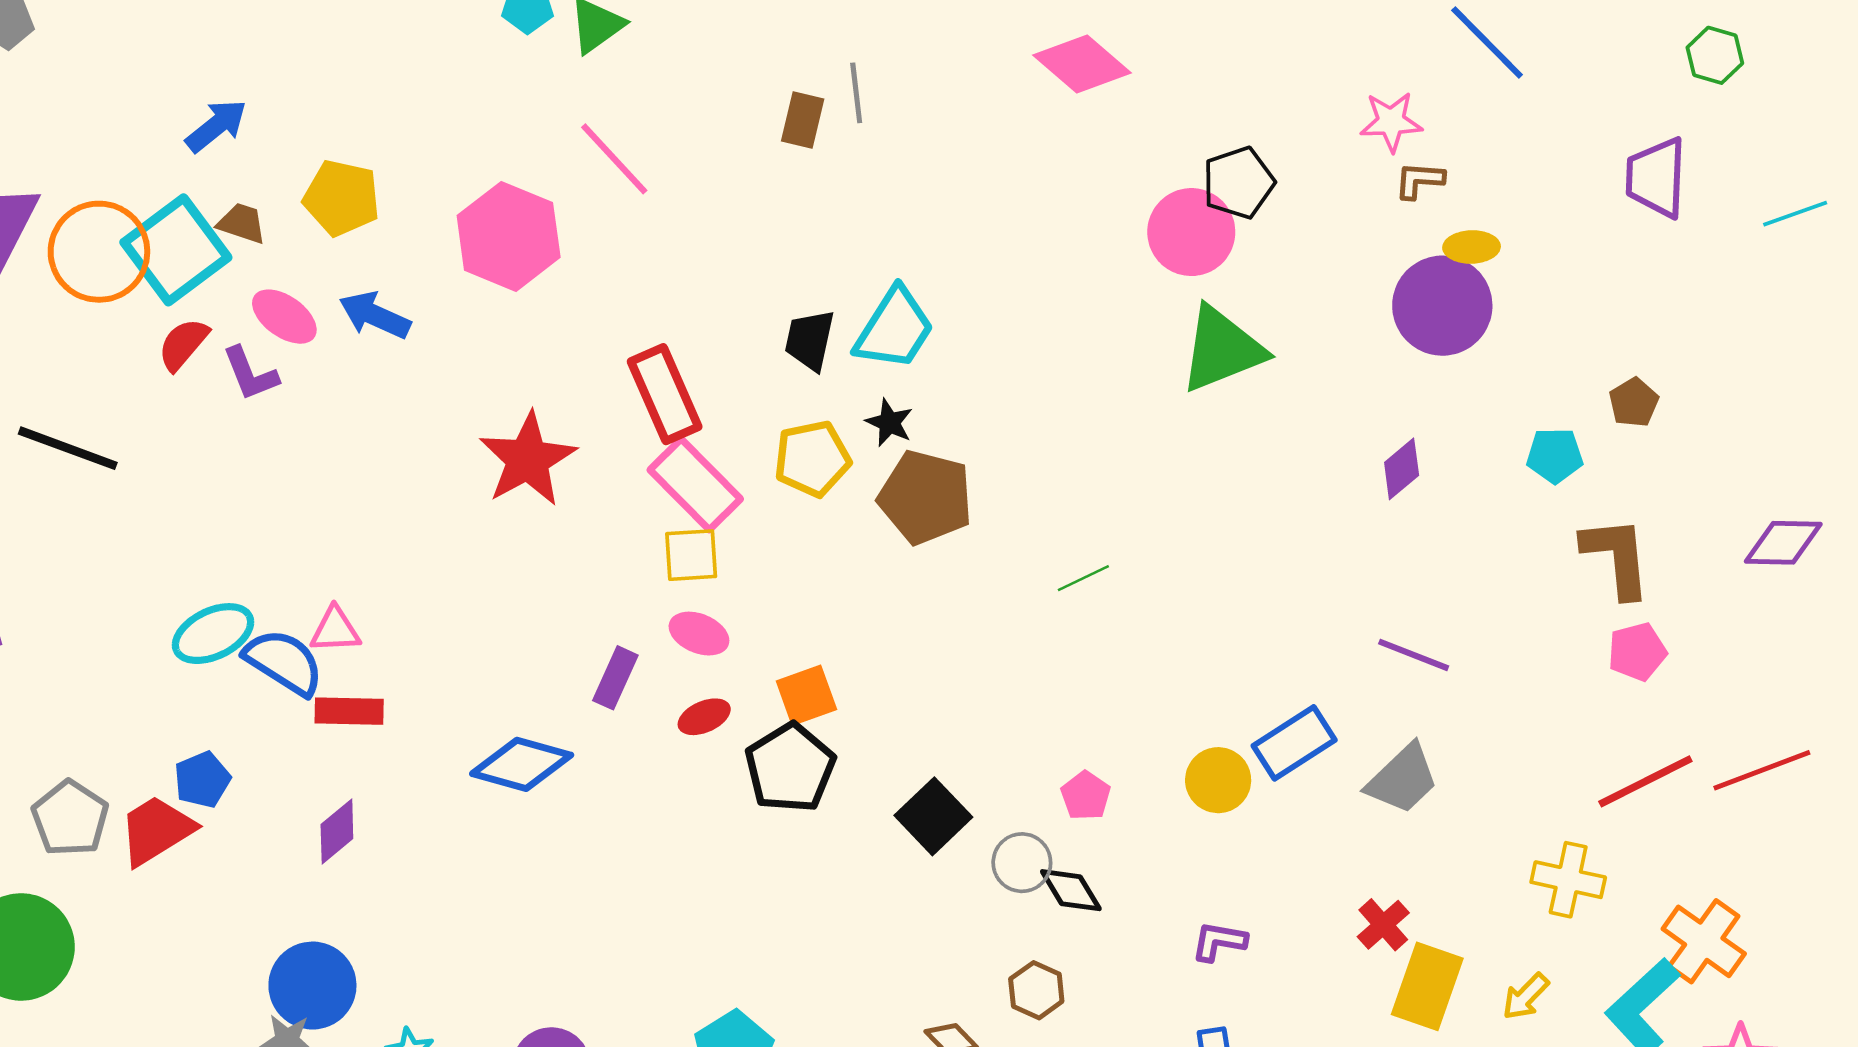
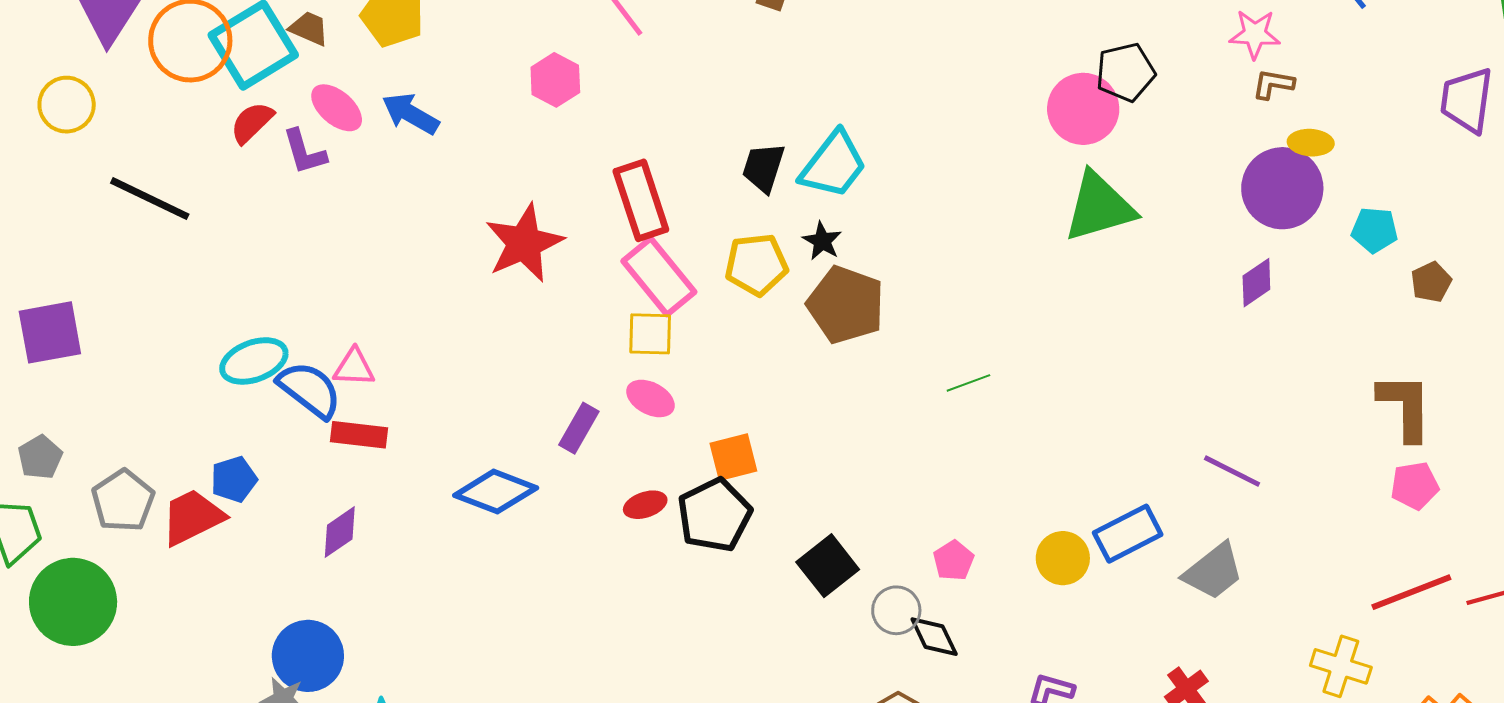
pink hexagon: (509, 236) -> (555, 80), moved, size x0.6
cyan pentagon: (1555, 455) -> (1375, 230), moved
purple diamond: (1402, 469) -> (1256, 283), moved
red ellipse: (704, 717) -> (645, 505), moved

